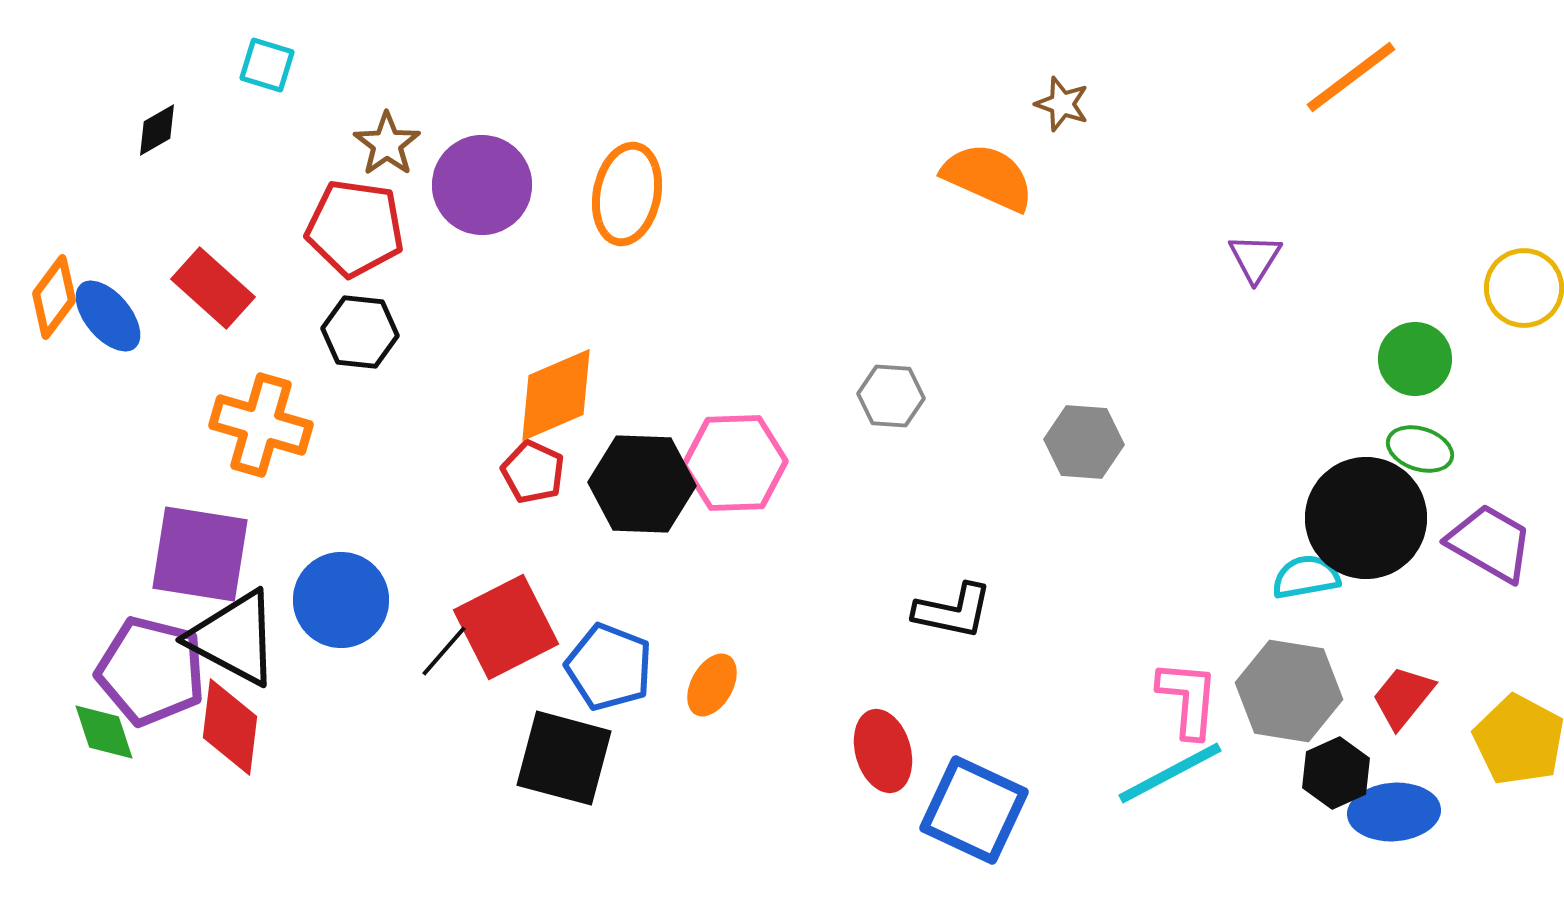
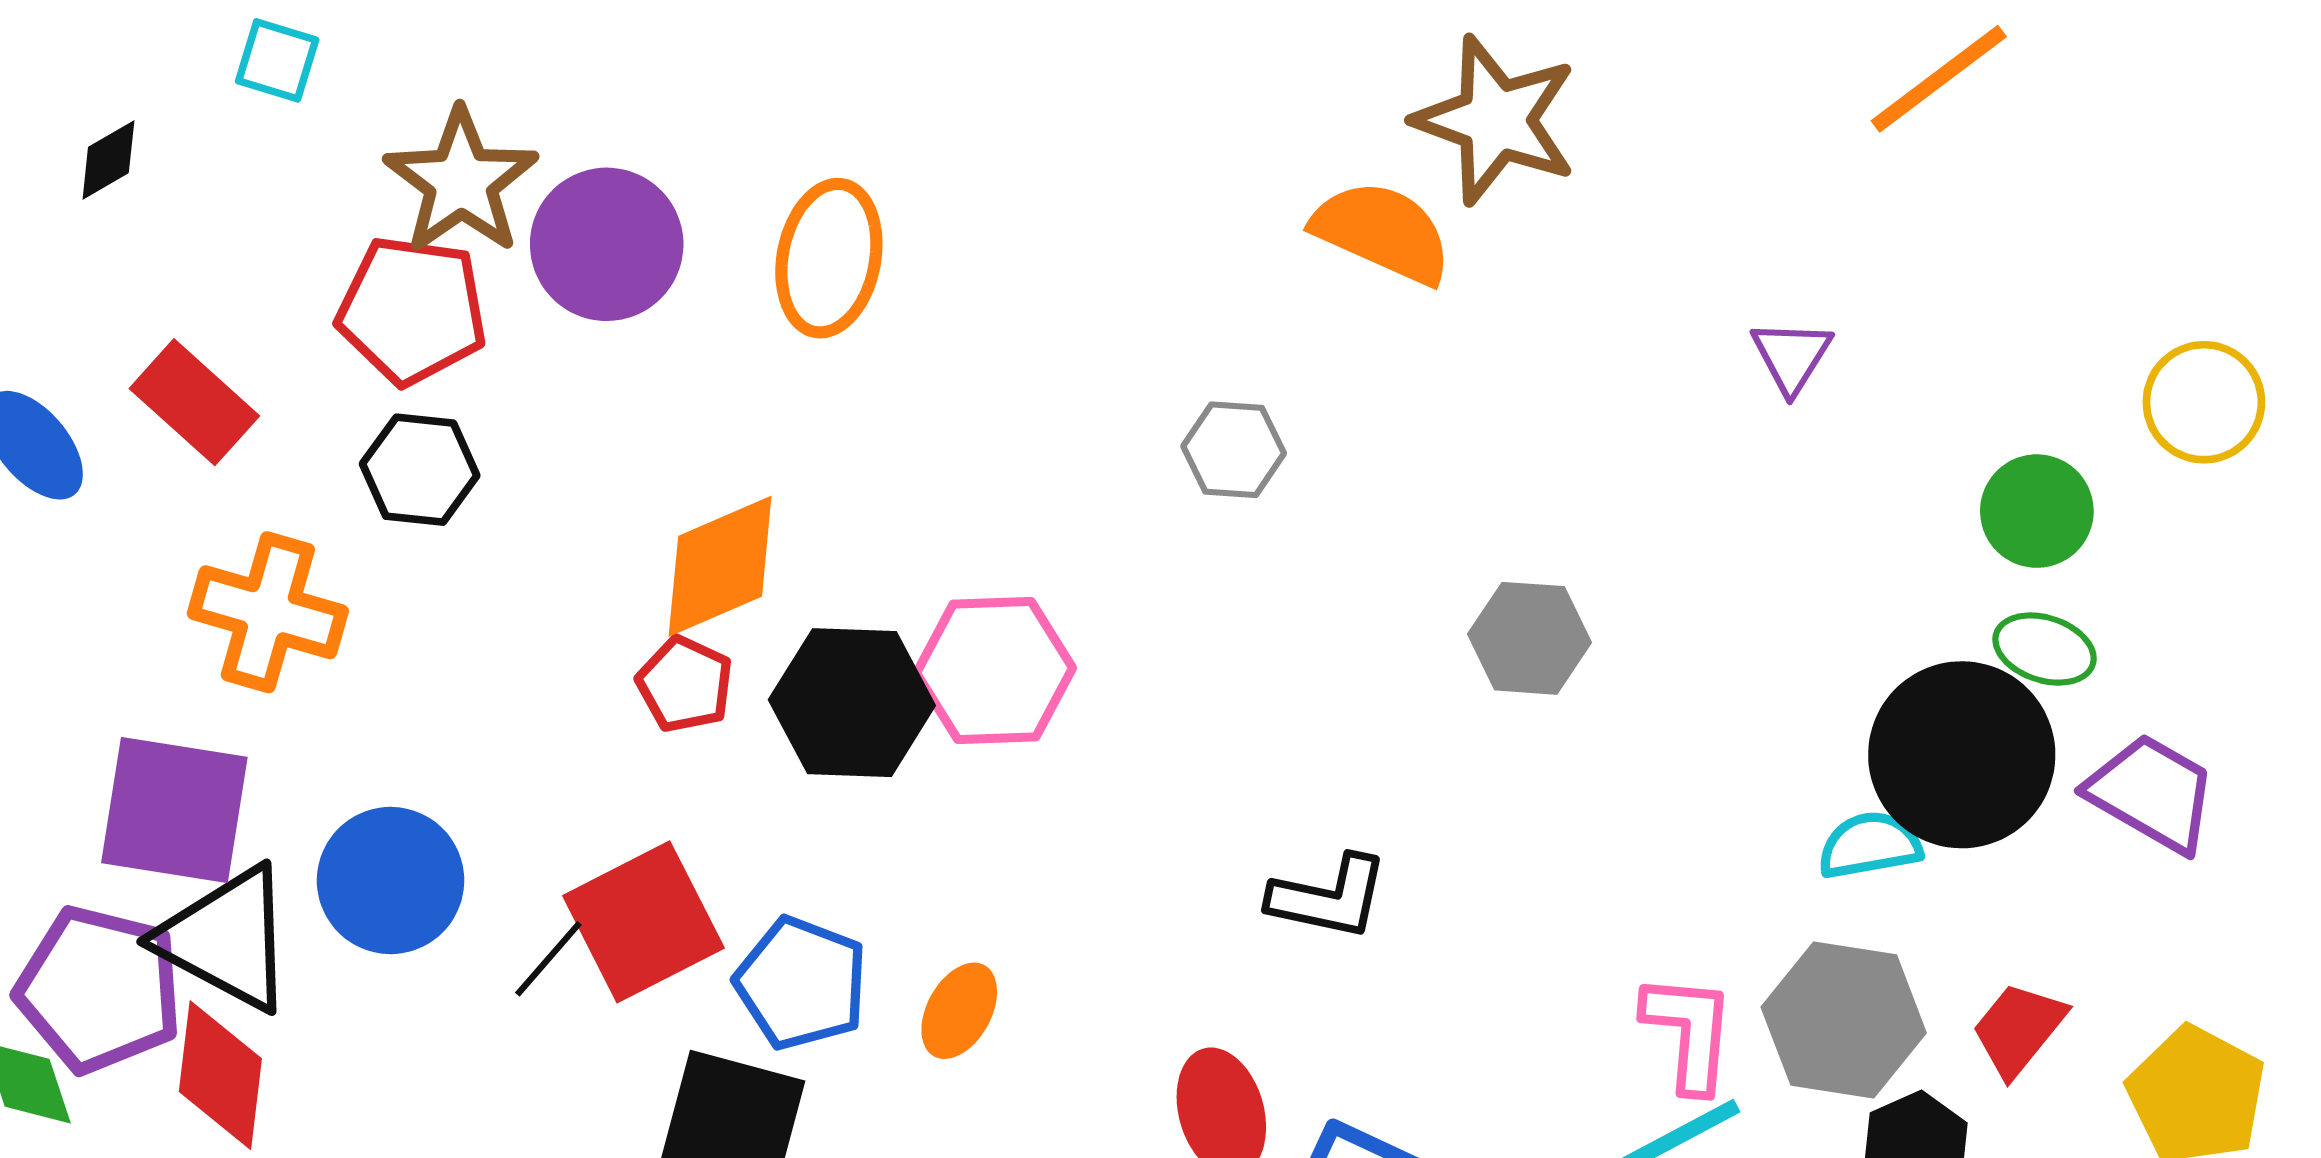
brown star: (1062, 104) -> (1496, 120), size x2.0
brown star: (387, 144) -> (461, 181), size x1.5
gray hexagon: (891, 396) -> (1234, 450), moved

